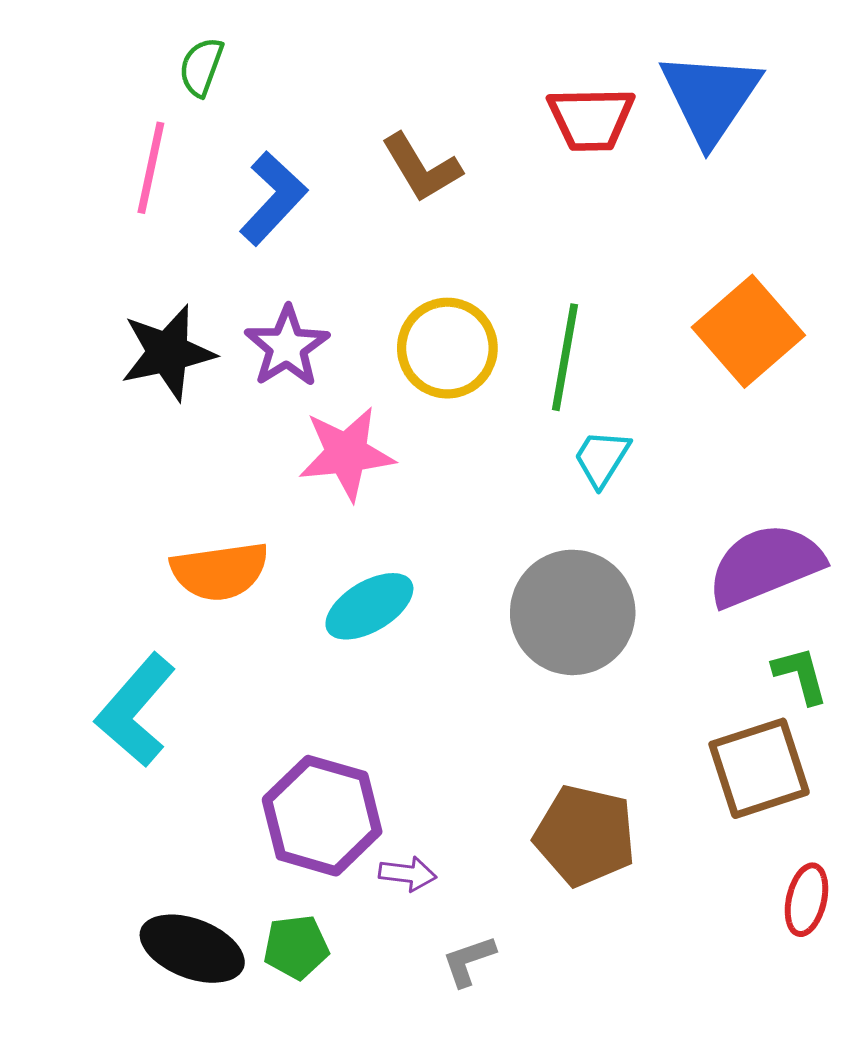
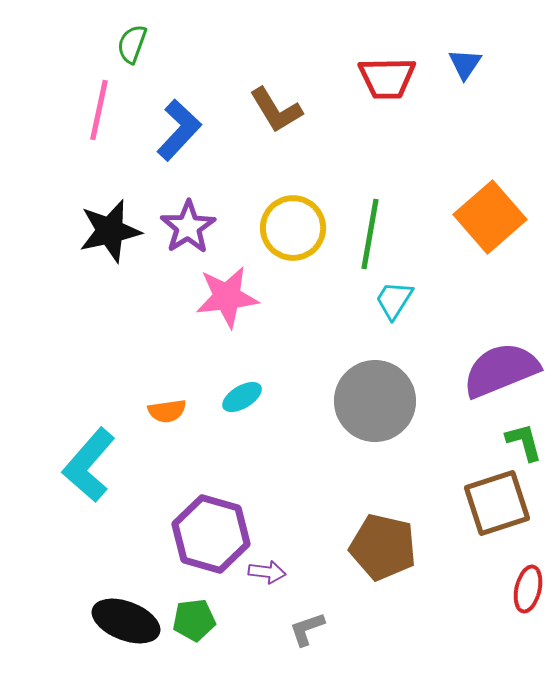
blue triangle: (710, 97) -> (465, 64), size x0.5
orange semicircle: (220, 571) -> (167, 411), moved, size x0.6
cyan ellipse: (369, 606) -> (242, 397), size x0.7

